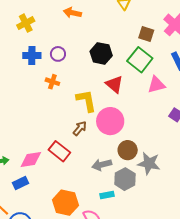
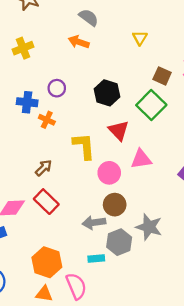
blue cross: (32, 55) -> (27, 102), moved
pink triangle: (156, 85) -> (141, 159), moved
pink circle: (110, 121) -> (109, 173), size x0.7
brown arrow: (80, 128) -> (44, 168), moved
brown circle: (128, 150) -> (115, 205), moved

